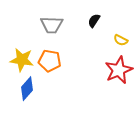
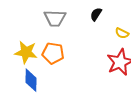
blue diamond: (27, 89) -> (31, 80), turned -40

